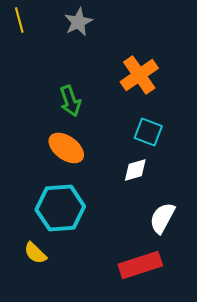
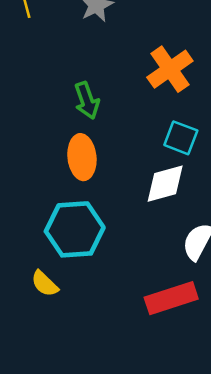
orange ellipse: (66, 148) -> (82, 157), turned 48
white diamond: (135, 170) -> (165, 184), size x1.4

